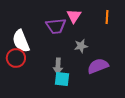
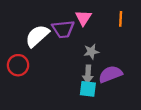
white semicircle: (21, 41) -> (37, 36), moved, turned 70
gray arrow: (58, 66) -> (88, 74), moved
cyan square: (62, 79) -> (88, 89), moved

